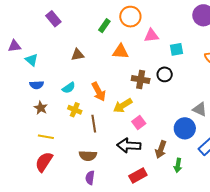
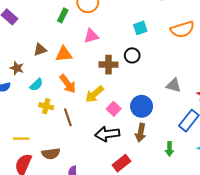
pink triangle: (151, 35) -> (91, 36), moved
orange triangle: (121, 52) -> (64, 54), moved
brown star: (41, 108) -> (17, 68), moved
blue circle: (185, 128) -> (142, 106), moved
brown semicircle: (88, 156) -> (51, 154), moved
green arrow: (178, 165) -> (169, 149), moved

